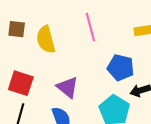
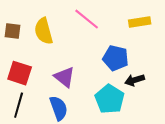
pink line: (90, 27) -> (87, 19), turned -36
brown square: (17, 29) -> (13, 31), moved

